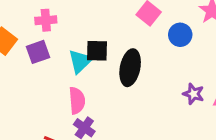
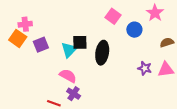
pink cross: (46, 20) -> (25, 24), moved
pink semicircle: (77, 101) -> (68, 76), turned -54

